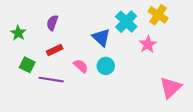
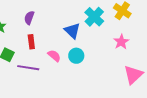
pink star: (148, 44) -> (121, 42), moved
red rectangle: (55, 50) -> (31, 42), turned -72

